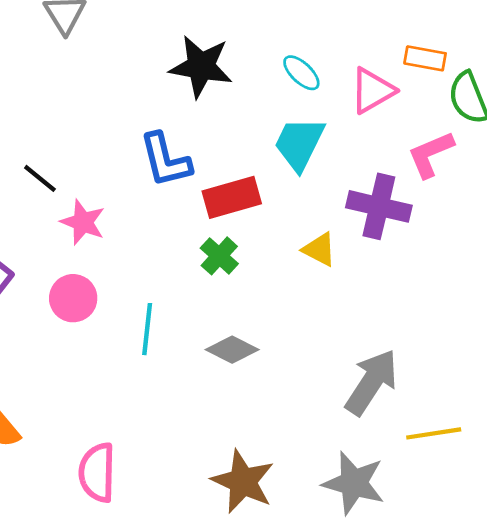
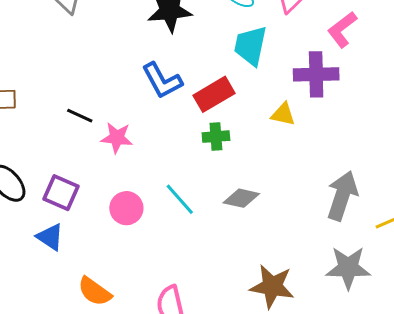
green cross: (219, 256) -> (216, 137), turned -32
pink circle: (73, 298) -> (126, 208), moved
cyan line: (147, 329) -> (180, 199), turned -33

